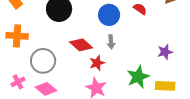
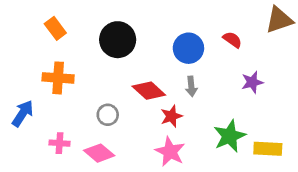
purple star: (165, 52) -> (252, 82), moved
gray circle: (43, 61) -> (108, 115), moved, size x0.6
pink cross: (18, 82) -> (60, 143), turned 32

